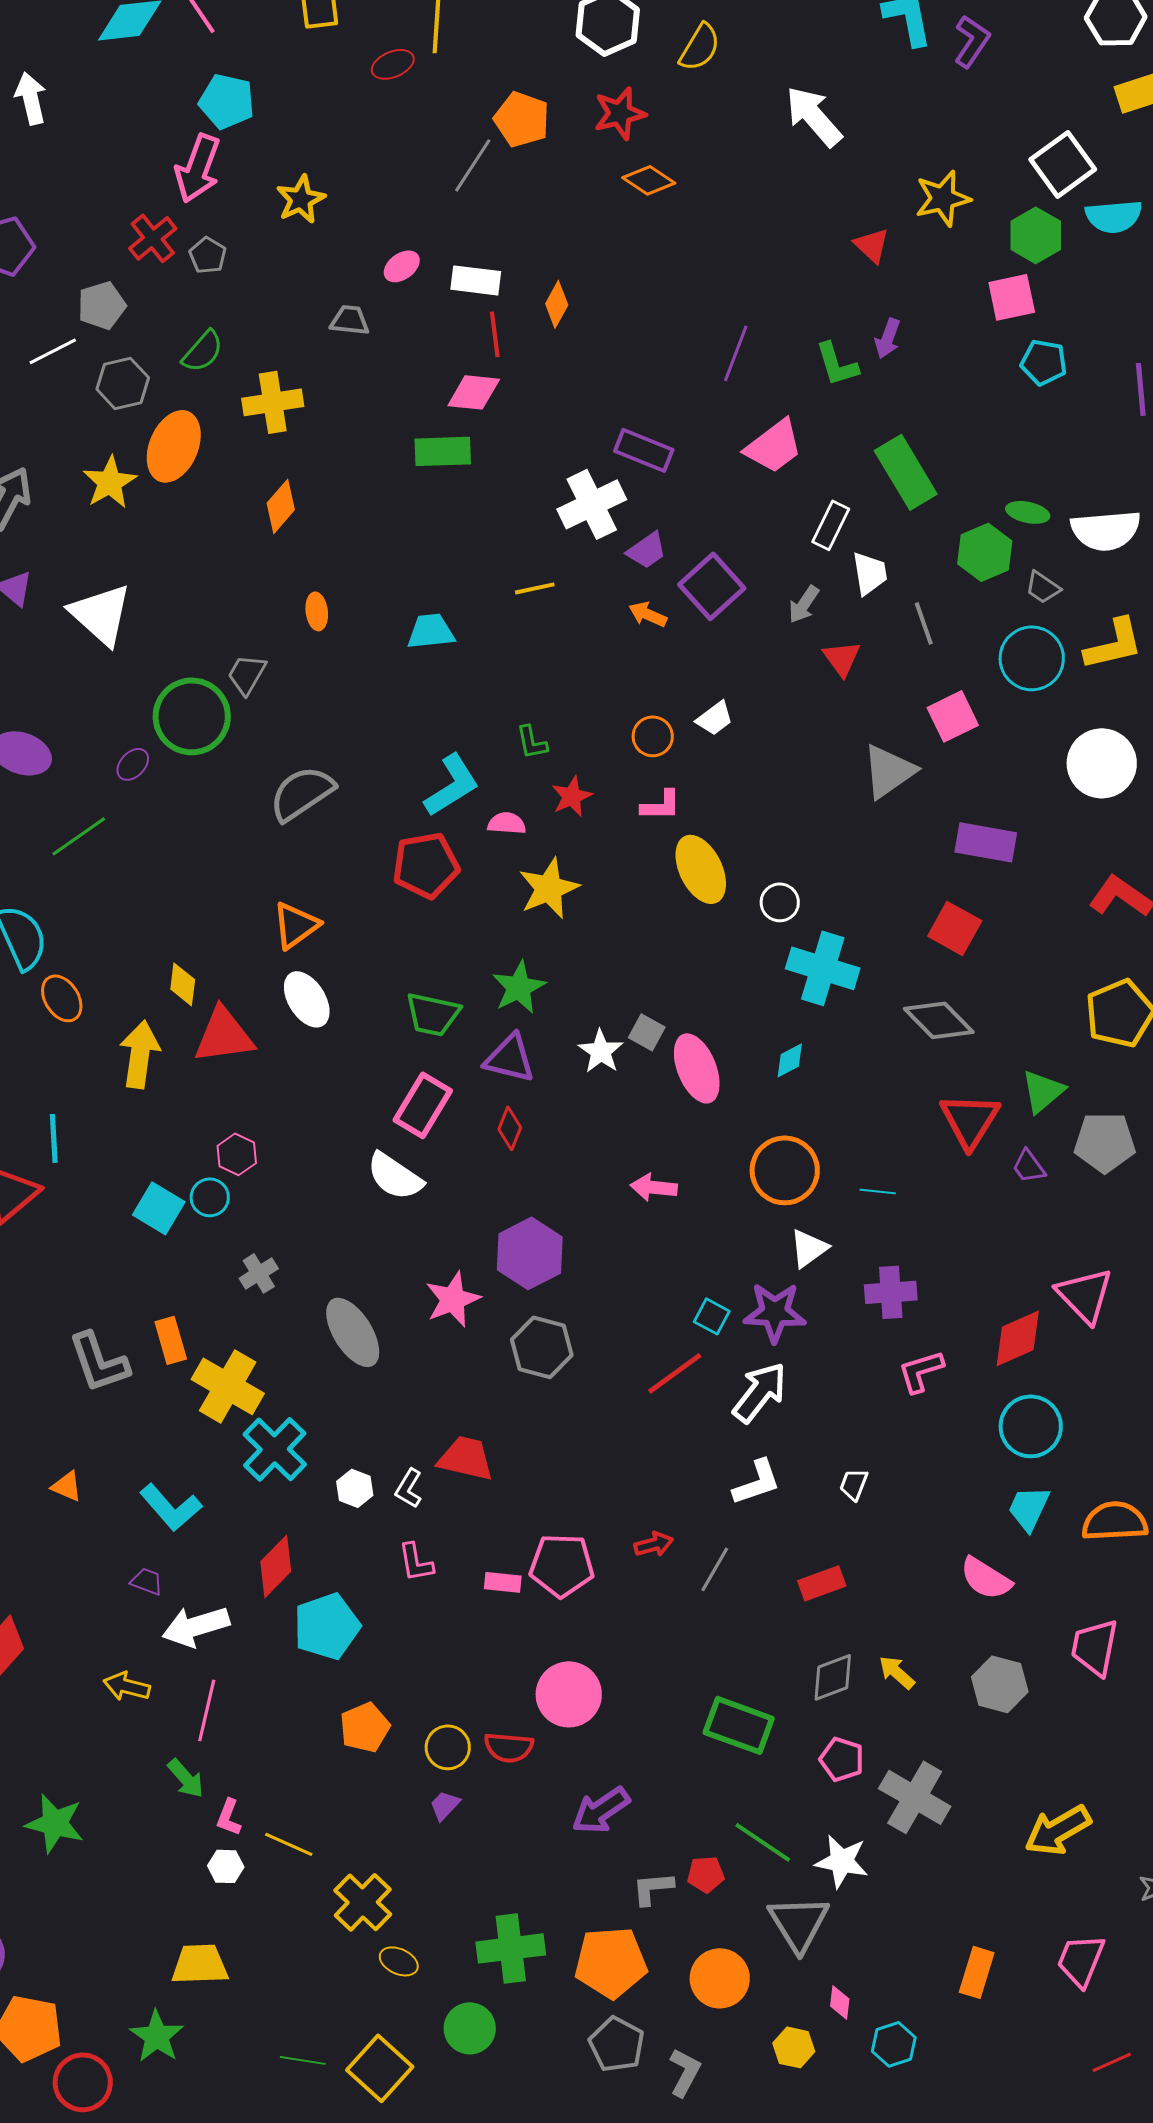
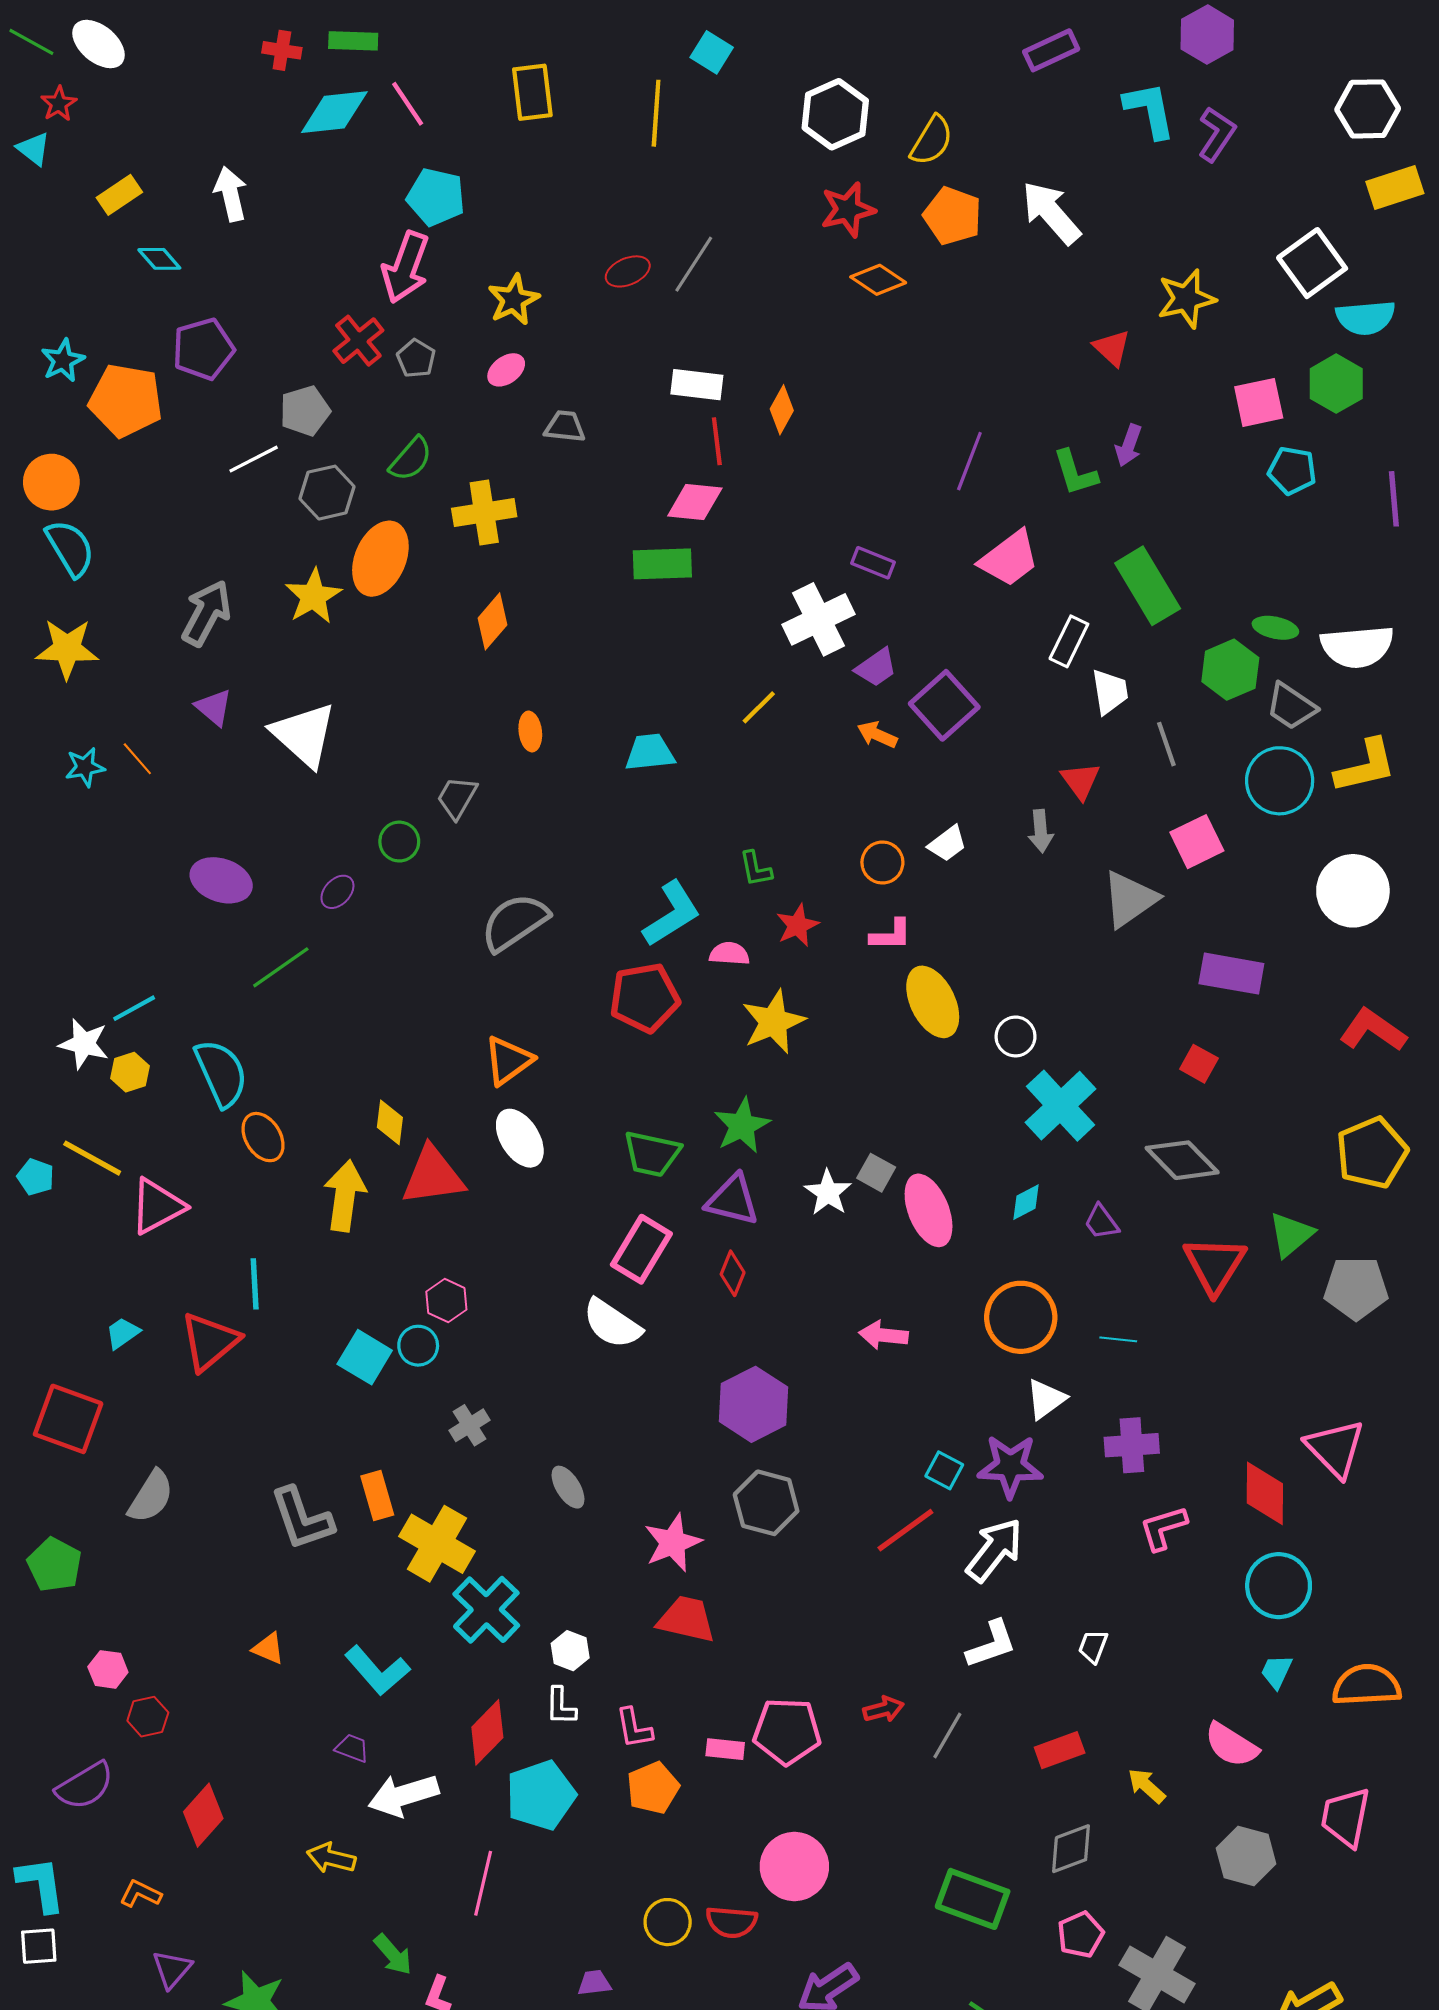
red ellipse: (393, 64) -> (628, 271), moved
orange pentagon: (522, 119) -> (953, 216), moved
green hexagon: (1036, 235) -> (1336, 384), moved
pink ellipse: (402, 266) -> (506, 370), moved
purple rectangle: (644, 450) -> (873, 563), size x0.7
gray trapezoid: (1043, 587) -> (1291, 706), size x1.4
yellow line: (535, 588) -> (759, 707), turned -33
gray arrow: (804, 604) -> (1041, 831), moved, turned -39
green circle: (192, 716) -> (399, 842), size x0.5
red square: (955, 928) -> (1199, 1064), size x0.7
cyan cross: (823, 968) -> (1061, 1106), turned 30
purple trapezoid: (1029, 1166) -> (1101, 1222), moved
pink star: (453, 1299) -> (673, 1543), moved
gray ellipse: (353, 1332) -> (568, 1487), size x0.6
red diamond: (1018, 1338) -> (1265, 1493), turned -66
white L-shape: (409, 1488) -> (561, 1706), moved, turned -30
cyan trapezoid: (1029, 1508) -> (1276, 1672), size x0.7
yellow arrow: (897, 1672) -> (1147, 1786), moved
pink line: (207, 1710) -> (483, 1883), moved
orange pentagon: (365, 1727) -> (653, 1788), moved
pink pentagon: (842, 1759) -> (1080, 1935), turned 30
purple trapezoid: (445, 1805) -> (594, 1983), moved, turned 40

